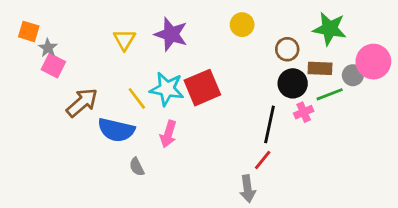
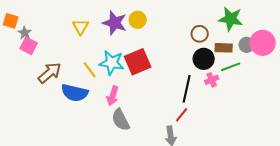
yellow circle: (242, 25) -> (138, 20), moved
gray circle: (353, 75) -> (247, 45), moved
gray semicircle: (137, 167) -> (121, 120), moved, size x1.6

